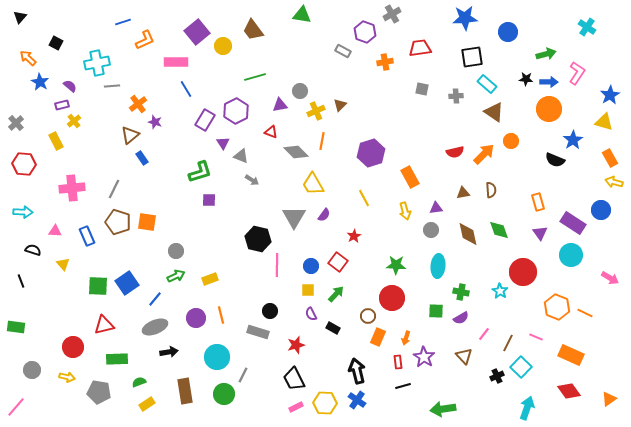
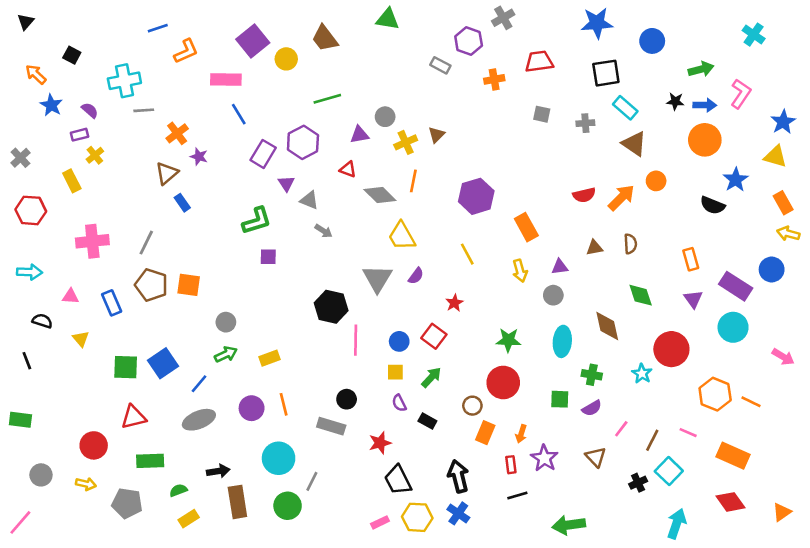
brown diamond: (468, 234) -> (607, 326), moved
black arrow: (169, 352) -> (218, 471), moved
black trapezoid: (294, 379) -> (398, 480), moved

